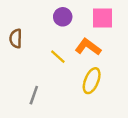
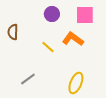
yellow ellipse: (92, 81) -> (76, 83), moved
gray line: (34, 95) -> (28, 79), turned 35

